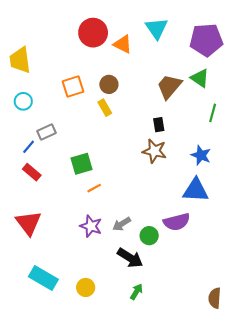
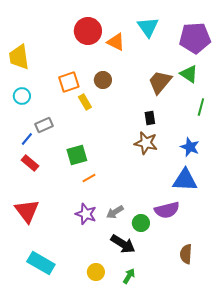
yellow rectangle: (105, 108) -> (85, 102), moved
yellow circle: (86, 287) -> (96, 272), moved
brown semicircle: (215, 298) -> (186, 254), moved

